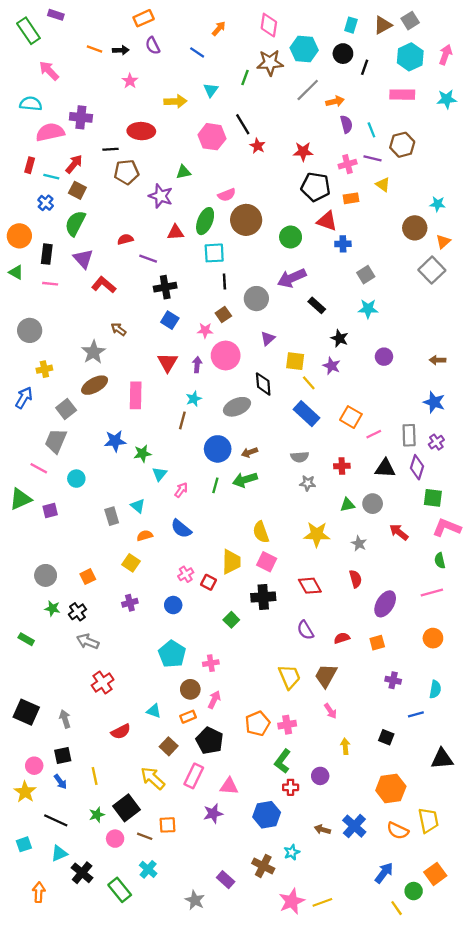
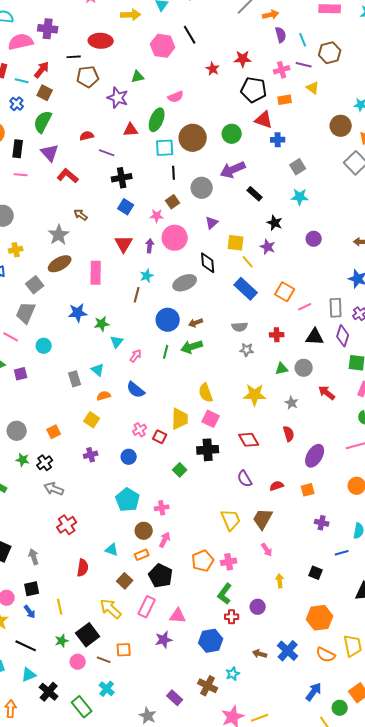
red star: (258, 146) -> (213, 69), moved
brown circle: (246, 220) -> (193, 138), moved
red semicircle: (121, 731) -> (83, 568), turned -54

